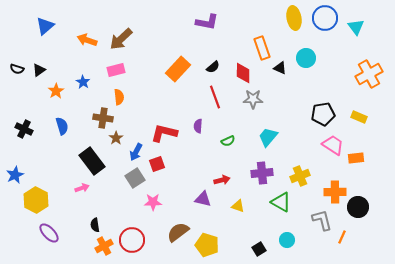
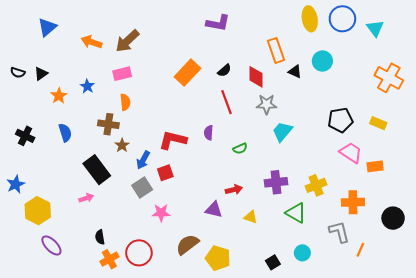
orange cross: (369, 74) -> (389, 78), turned -32
cyan trapezoid: (268, 137) -> (282, 132), moved
black circle: (358, 207) -> (393, 218), moved

